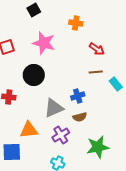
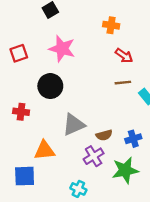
orange cross: (76, 23) -> (111, 25), moved
blue cross: (78, 96) -> (133, 139), moved
purple cross: (61, 135) -> (94, 156), moved

